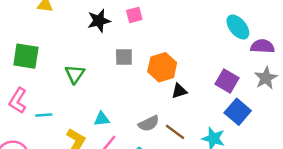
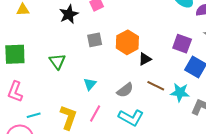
cyan line: (44, 115) -> (34, 115), moved
cyan triangle: (102, 119) -> (90, 84), moved, turned -32
brown line: (175, 132) -> (156, 86), moved

